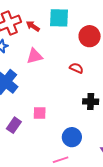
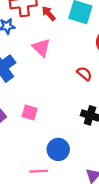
pink triangle: (35, 56) -> (41, 48), turned 42

